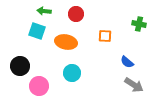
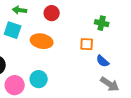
green cross: (139, 24) -> (102, 23), moved
orange square: (105, 36) -> (87, 44), moved
cyan circle: (72, 73) -> (39, 79), moved

